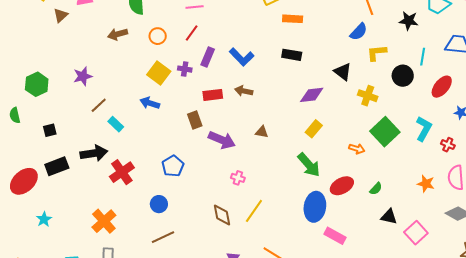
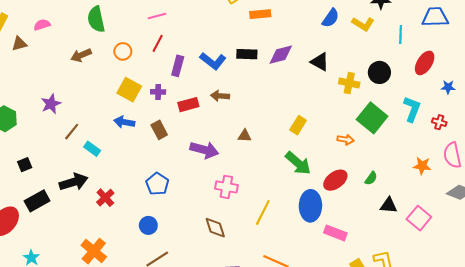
brown triangle: (61, 15) -> (19, 44), turned 35
yellow L-shape: (377, 53) -> (363, 24), moved, turned -135
black rectangle: (292, 55) -> (247, 54), moved
purple cross: (185, 69) -> (158, 92), moved
black circle: (403, 76) -> (379, 72), moved
purple diamond: (312, 95) -> (281, 55), moved
brown rectangle: (195, 120) -> (159, 130), moved
red cross: (122, 172) -> (105, 198), size x0.7
pink cross: (238, 178) -> (226, 187), size x1.5
yellow line: (254, 211) -> (263, 212), moved

